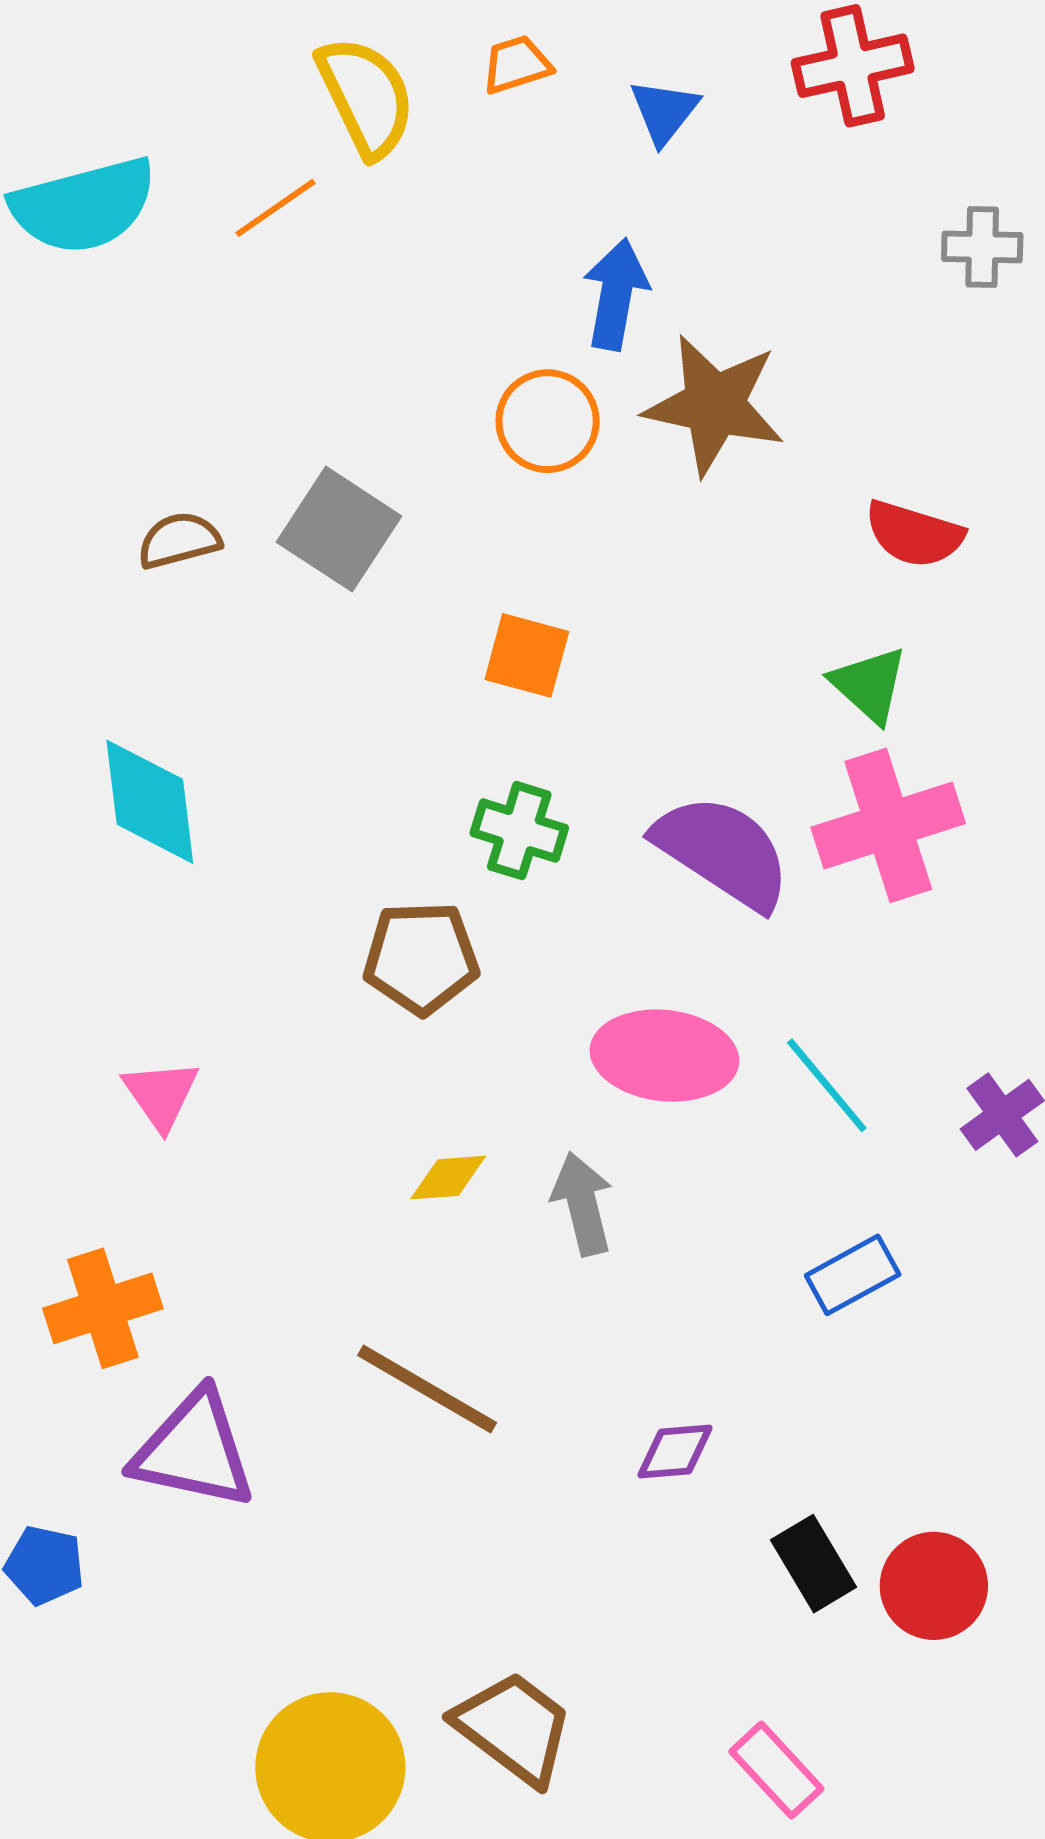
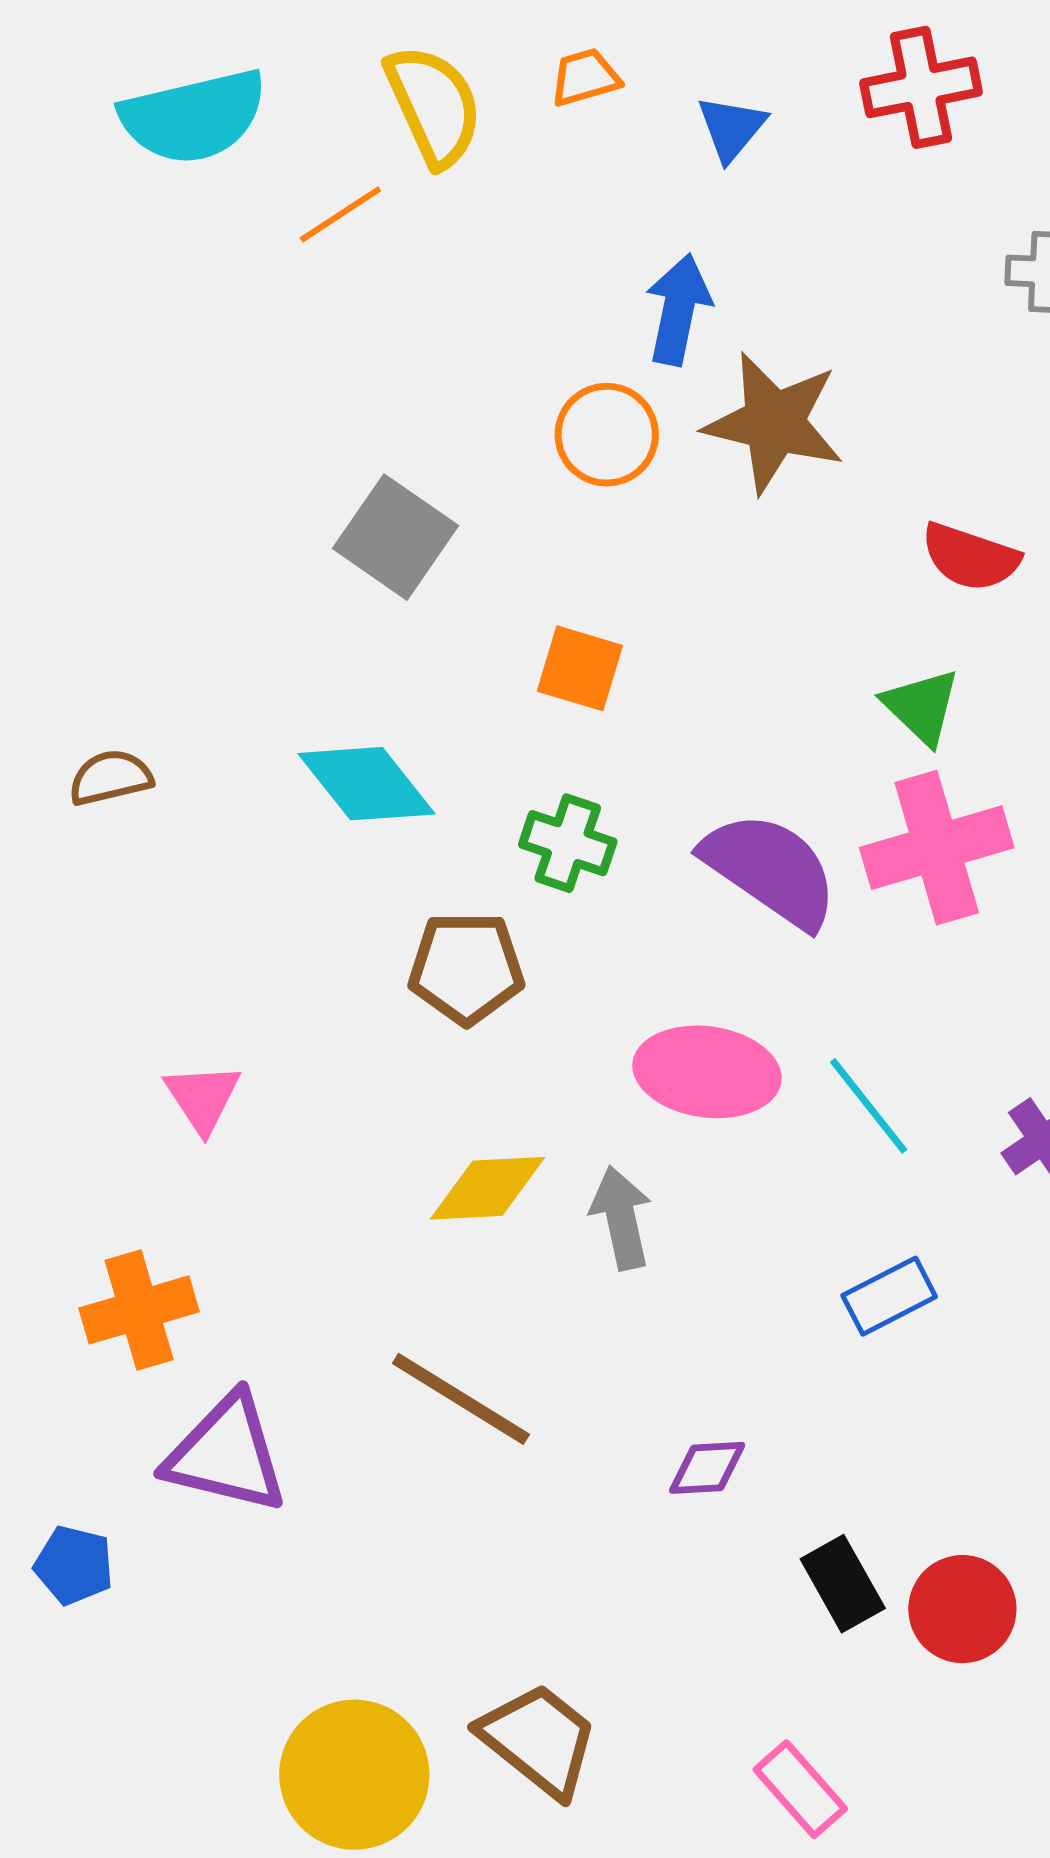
cyan semicircle: (83, 206) -> (194, 117), moved
brown semicircle: (179, 540) -> (111, 778), moved
cyan diamond: (150, 802) -> (366, 784), moved, turned -33
yellow diamond: (448, 1178) -> (488, 1188), size x1.5

